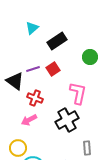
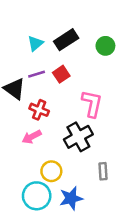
cyan triangle: (32, 28) -> (35, 43), moved
green circle: (90, 57) -> (105, 46), moved
yellow circle: (18, 148) -> (51, 171), moved

